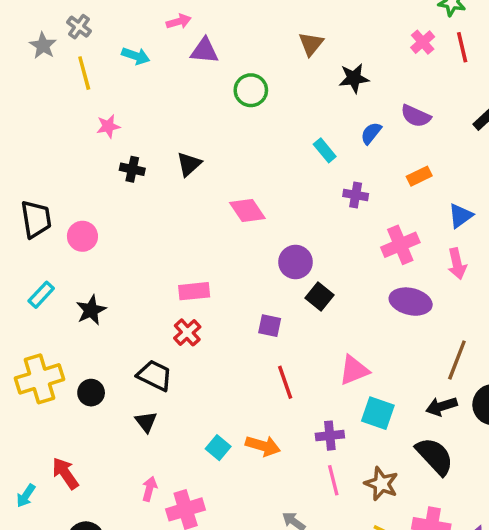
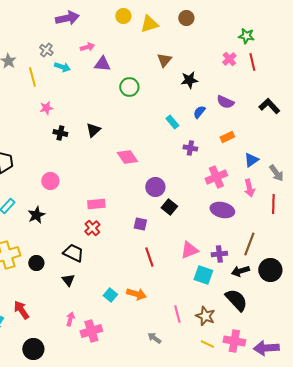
gray cross: (79, 27) -> (46, 50), moved
pink circle: (82, 236) -> (50, 181), moved
purple cross: (330, 436) -> (219, 254), moved

